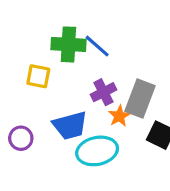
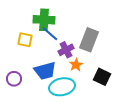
blue line: (97, 46) -> (50, 34), moved
gray rectangle: (140, 99) -> (89, 40), moved

